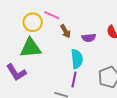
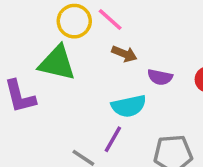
brown arrow: (65, 31) -> (124, 54), turned -56
cyan semicircle: (77, 59) -> (129, 106), turned 66

